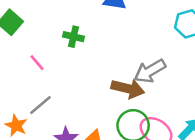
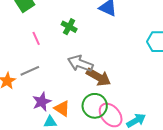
gray arrow: (150, 71) -> (80, 63), moved, turned 35

